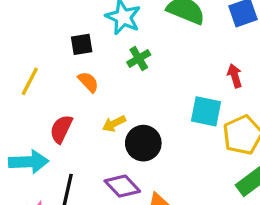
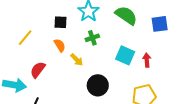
cyan square: (206, 111) -> (125, 55), moved
yellow arrow: (114, 124) -> (77, 60), moved, turned -120
black circle: (143, 143) -> (98, 85), moved

